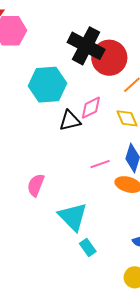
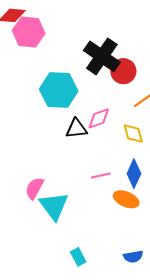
red circle: (109, 58) -> (123, 71), size x0.7
cyan triangle: (73, 217) -> (54, 206), moved

